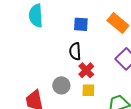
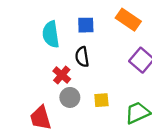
cyan semicircle: (36, 16) -> (51, 34), moved
red cross: (86, 70) -> (62, 75), moved

